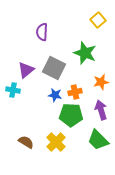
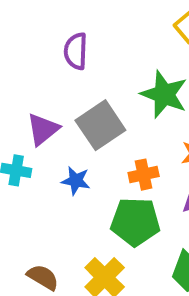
gray square: (54, 68) -> (100, 125), turned 30
blue star: (55, 95) -> (76, 181), moved

